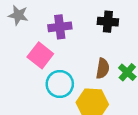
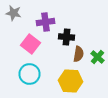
black cross: (108, 22) -> (66, 37), moved
cyan circle: (60, 84) -> (30, 74), moved

